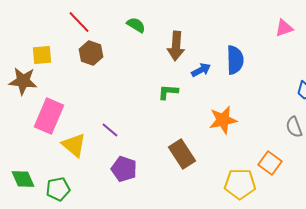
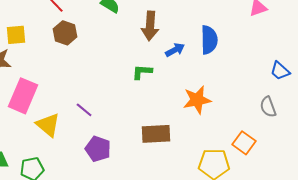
brown rectangle: (182, 154) -> (156, 134), turned -60

